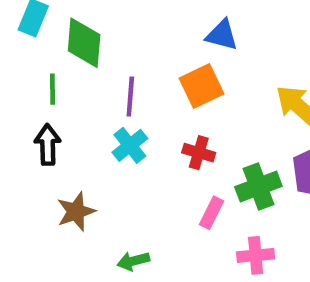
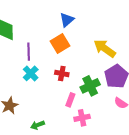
blue triangle: (222, 35) -> (67, 20), turned -49
pink cross: (256, 255) -> (82, 118), moved

